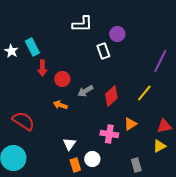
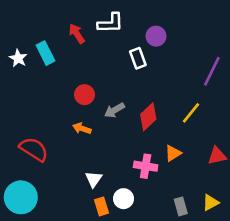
red arrow: (42, 68) -> (77, 34), moved, turned 147
yellow triangle: (159, 146) -> (211, 203), moved

